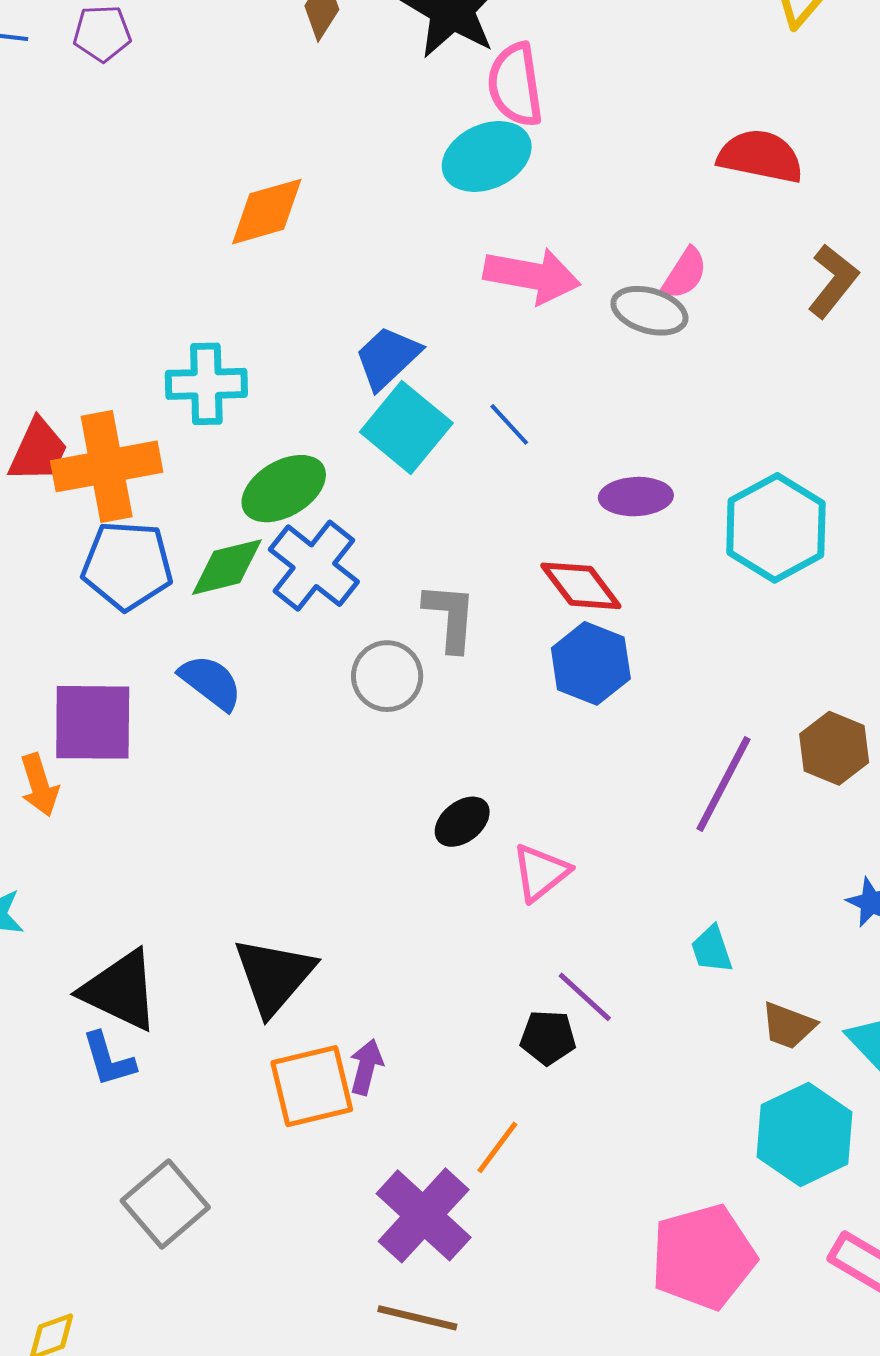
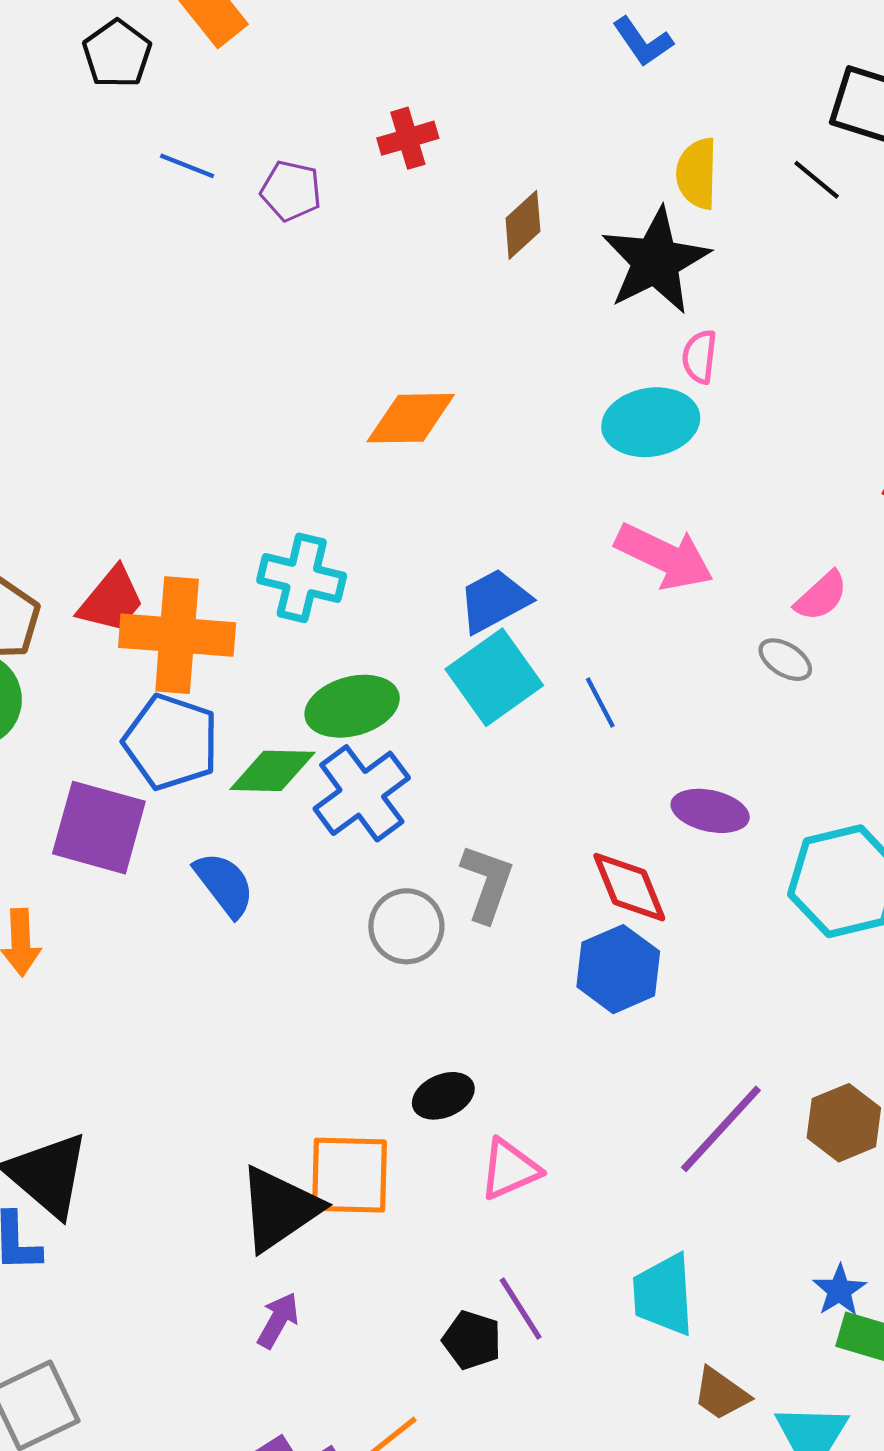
pink semicircle: (515, 85) -> (700, 357), size x0.6
gray ellipse: (649, 311) -> (785, 660), moved, size x0.7
purple square: (93, 722) -> (99, 828), moved
cyan trapezoid: (712, 949) -> (663, 1295), size x1.6
black triangle: (274, 976) -> (279, 1209), moved
orange square: (312, 1086) -> (349, 1175), moved

